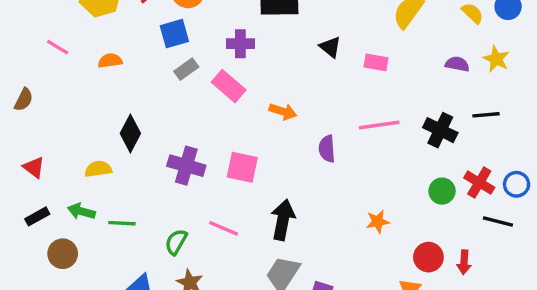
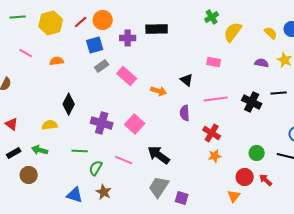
purple cross: (240, 44) -> (128, 38), moved
black triangle: (330, 47) -> (187, 80), moved
pink square: (242, 167) -> (135, 124), turned 30
red cross: (479, 183) -> (212, 133), moved
green circle: (442, 191) -> (257, 153), moved
black arrow: (283, 220) -> (159, 155), turned -65
green line: (122, 223) -> (80, 151), moved
red arrow: (464, 262) -> (266, 180), turned 128

